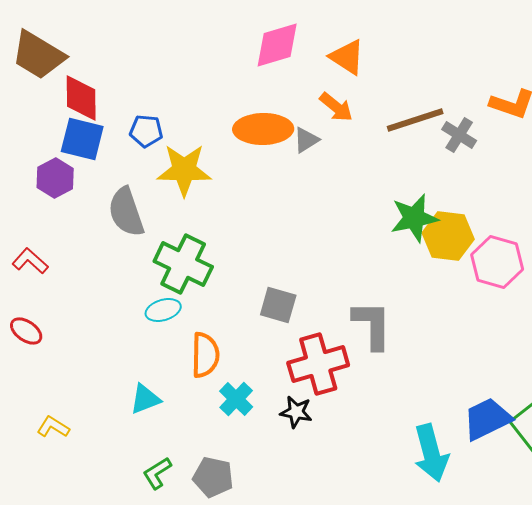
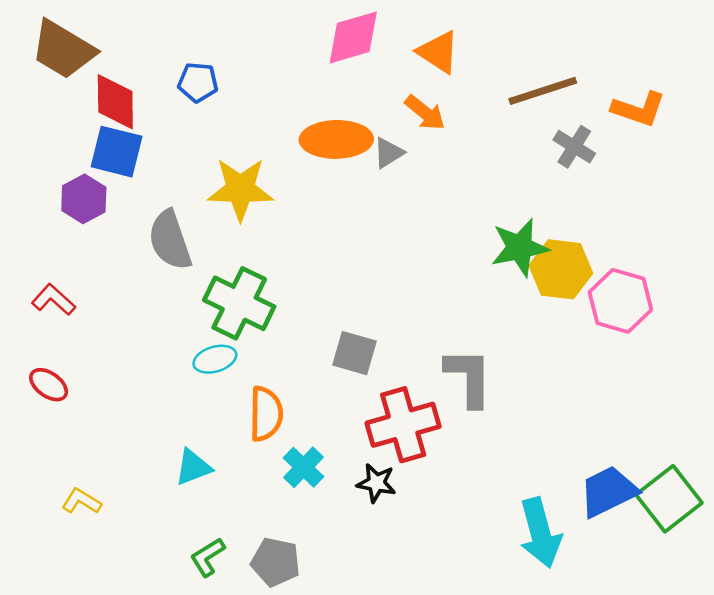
brown line: (415, 120) -> (543, 91), moved
blue pentagon: (146, 131) -> (198, 82), moved

